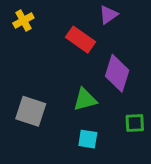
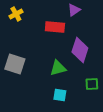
red rectangle: (81, 40) -> (55, 27), turned -30
gray square: (31, 111) -> (15, 64), moved

